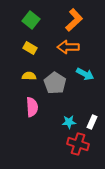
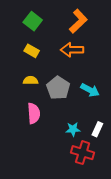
cyan arrow: (85, 74) -> (90, 90), moved

